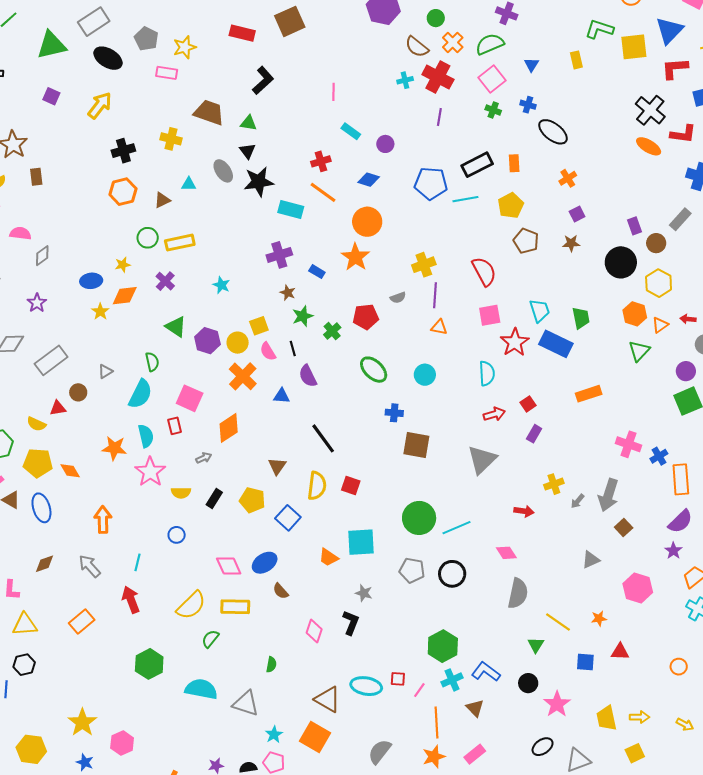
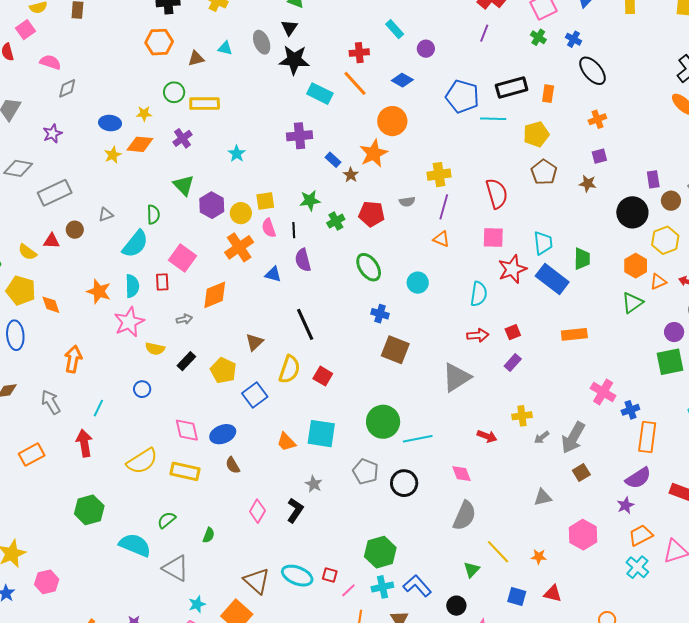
brown star: (288, 293) -> (351, 175), moved
green semicircle: (210, 639) -> (167, 520), moved

